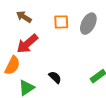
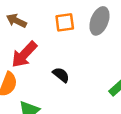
black semicircle: (55, 77) -> (61, 75), moved

